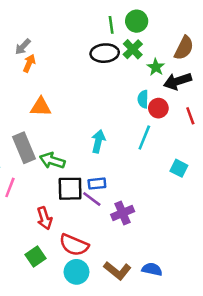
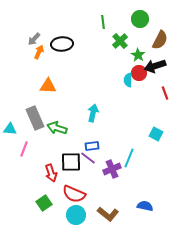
green circle: (137, 21) -> (140, 19), moved
black ellipse: (105, 53) -> (62, 44), moved
red circle: (158, 108) -> (139, 73), moved
cyan line: (144, 138) -> (129, 158), moved
black square: (70, 189) -> (71, 162), moved
blue semicircle: (152, 269) -> (145, 206), moved

